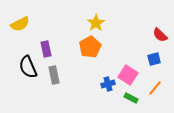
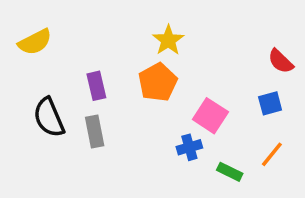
purple rectangle: (46, 49) -> (96, 86), moved
pink square: (128, 75) -> (210, 116), moved

